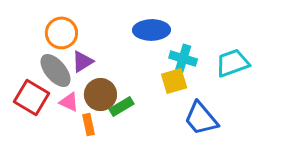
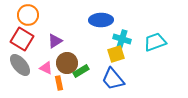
orange circle: (61, 33) -> (28, 15), moved
gray ellipse: (55, 70) -> (20, 65), moved
red square: (31, 98) -> (22, 39), moved
blue trapezoid: (201, 119) -> (113, 79), moved

